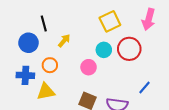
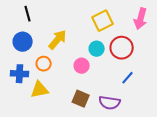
black line: (44, 23) -> (28, 14), moved
yellow arrow: (64, 41) -> (58, 40), size x1.5
blue line: (145, 88) -> (128, 78), moved

